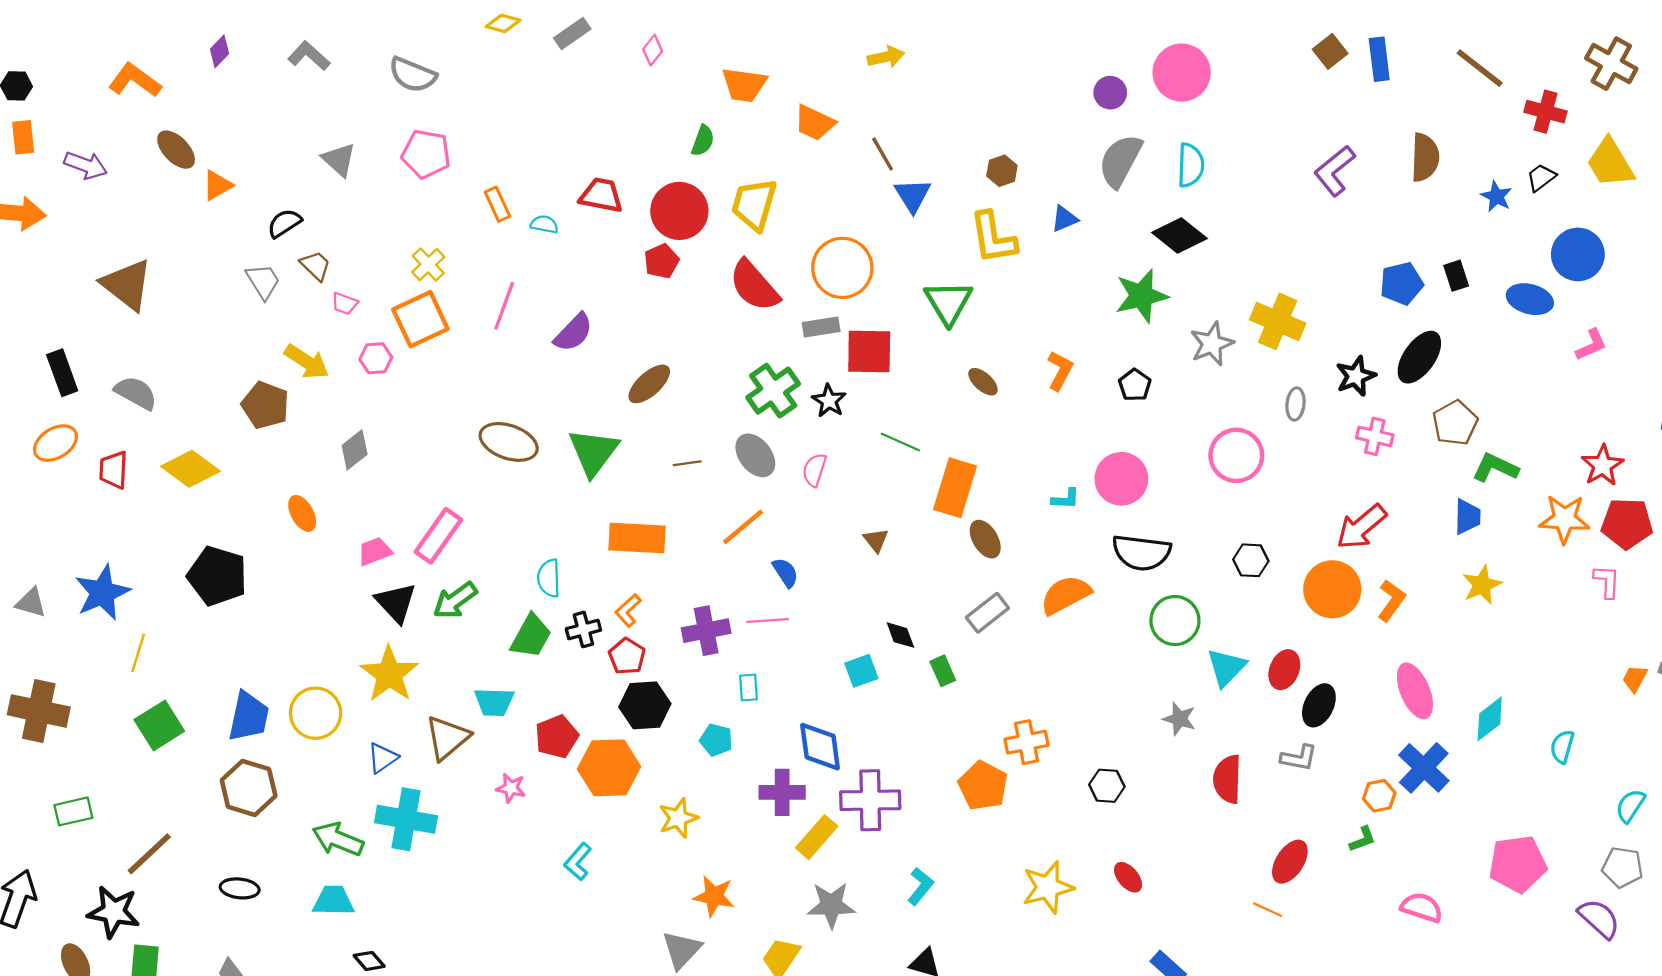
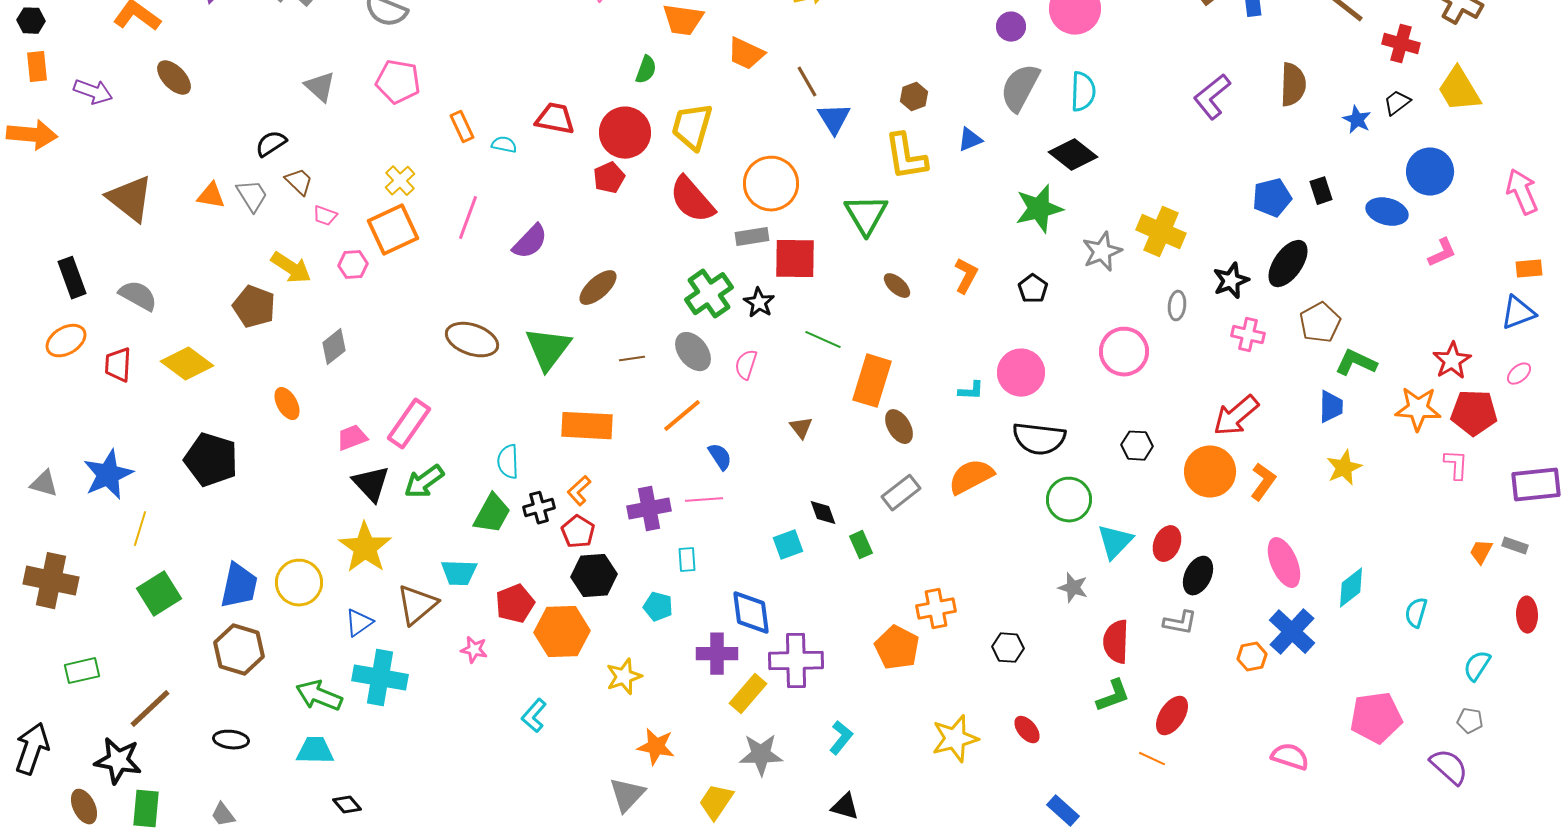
orange triangle: (217, 185) -> (211, 196), moved, turned 40
green L-shape: (1362, 839) -> (1113, 696), moved, size x1.4
gray pentagon: (1623, 867) -> (1470, 721), size x0.7

